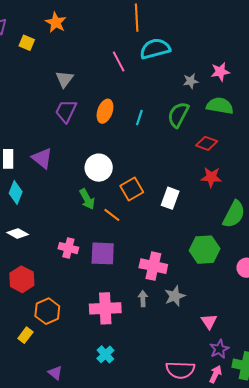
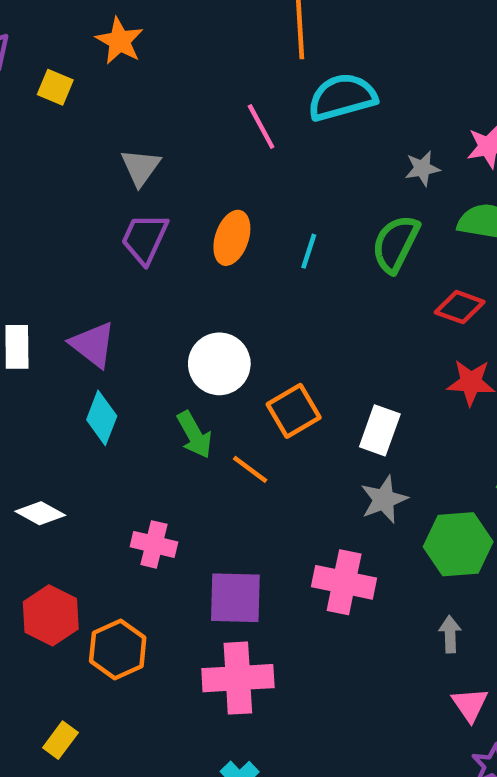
cyan diamond: (16, 192) -> (102, 418), moved
purple square: (103, 253) -> (235, 598), moved
gray star: (175, 296) -> (384, 499), moved
gray arrow: (143, 299) -> (450, 634), moved
orange hexagon: (47, 311) -> (118, 649), moved

